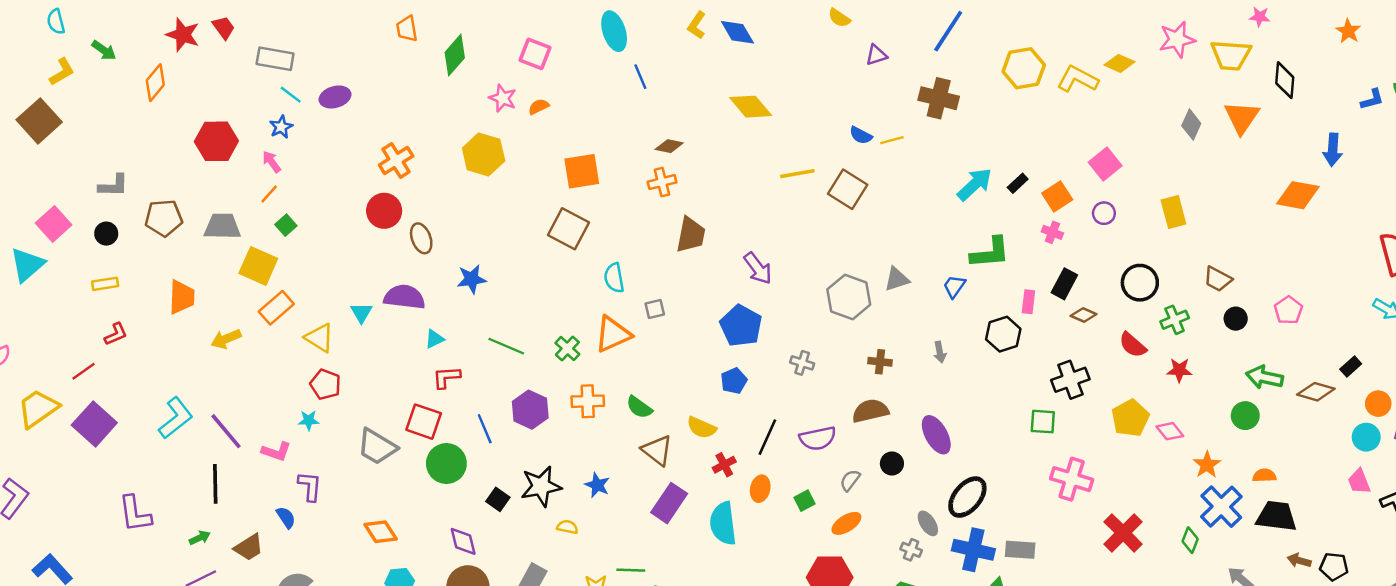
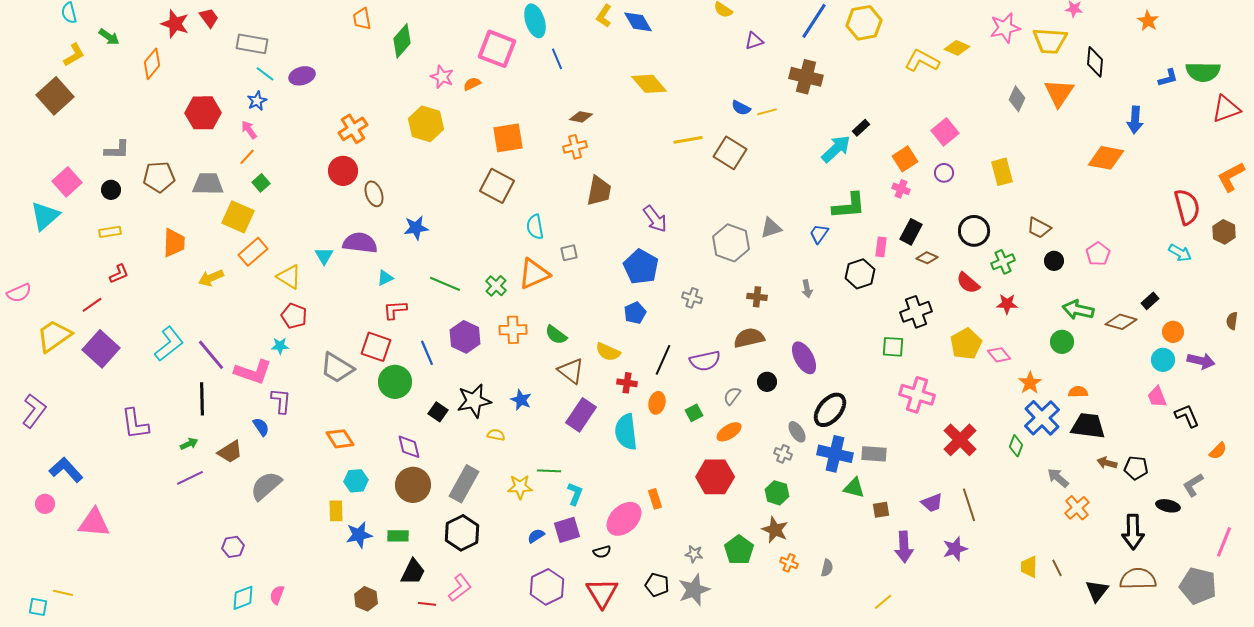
pink square: (535, 54) -> (497, 49), moved, size x1.4
yellow hexagon: (1024, 68) -> (864, 23), moved
black rectangle: (1018, 183) -> (861, 128), moved
pink L-shape: (276, 452) -> (253, 372), size x1.5
red cross: (724, 465) -> (627, 383), turned 36

